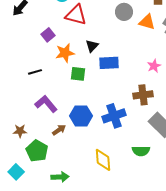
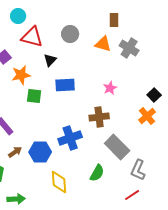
gray circle: (124, 12) -> (70, 34), moved
black triangle: (92, 46) -> (50, 60), moved
blue hexagon: (81, 116) -> (40, 152), moved
green semicircle: (141, 151) -> (97, 173), turned -60

